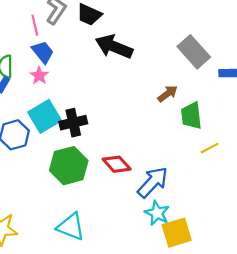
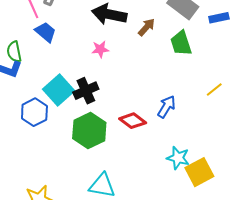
pink star: (39, 76) -> (100, 49), moved, turned -30
brown arrow: (168, 94) -> (146, 27), moved
green trapezoid: (191, 116) -> (181, 43), moved
blue arrow: (153, 182) -> (166, 107), moved, size x0.7

